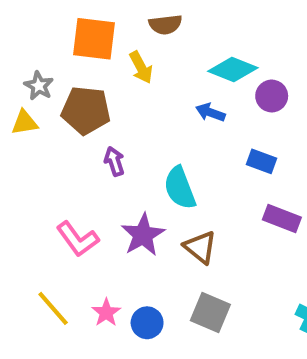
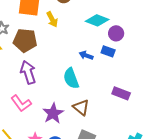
blue arrow: (210, 112) -> (86, 55), moved
purple arrow: (114, 161) -> (28, 72), moved, size x1.6
blue rectangle: (261, 161) -> (108, 51), moved
purple star: (143, 235) -> (53, 113), moved

